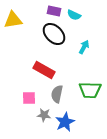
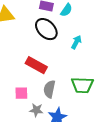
cyan semicircle: (74, 15) -> (66, 10), turned -80

